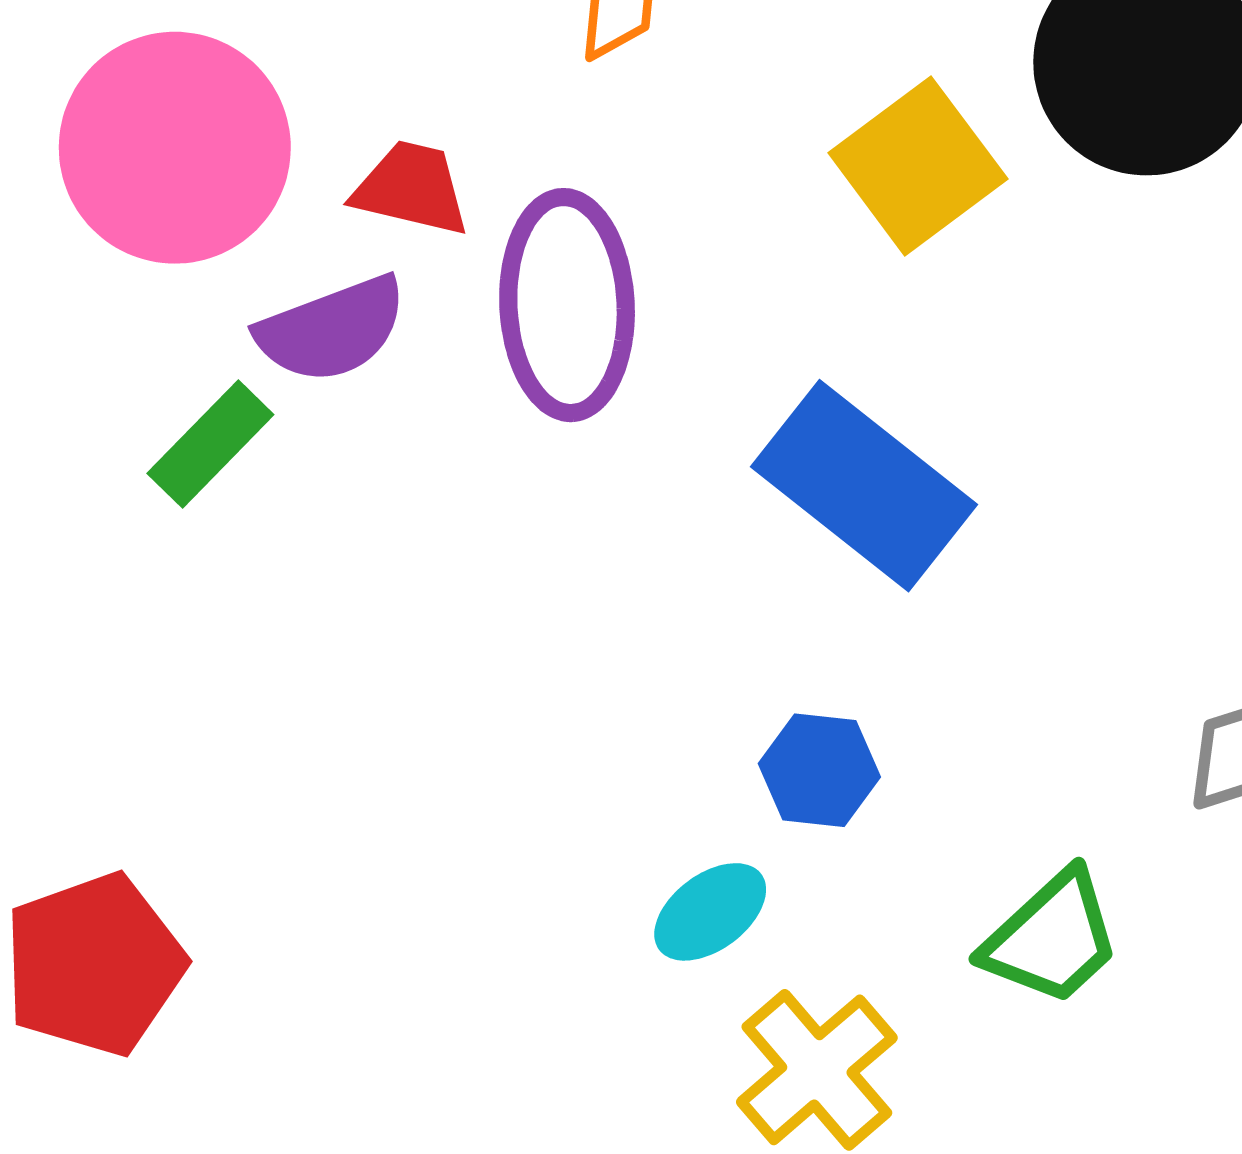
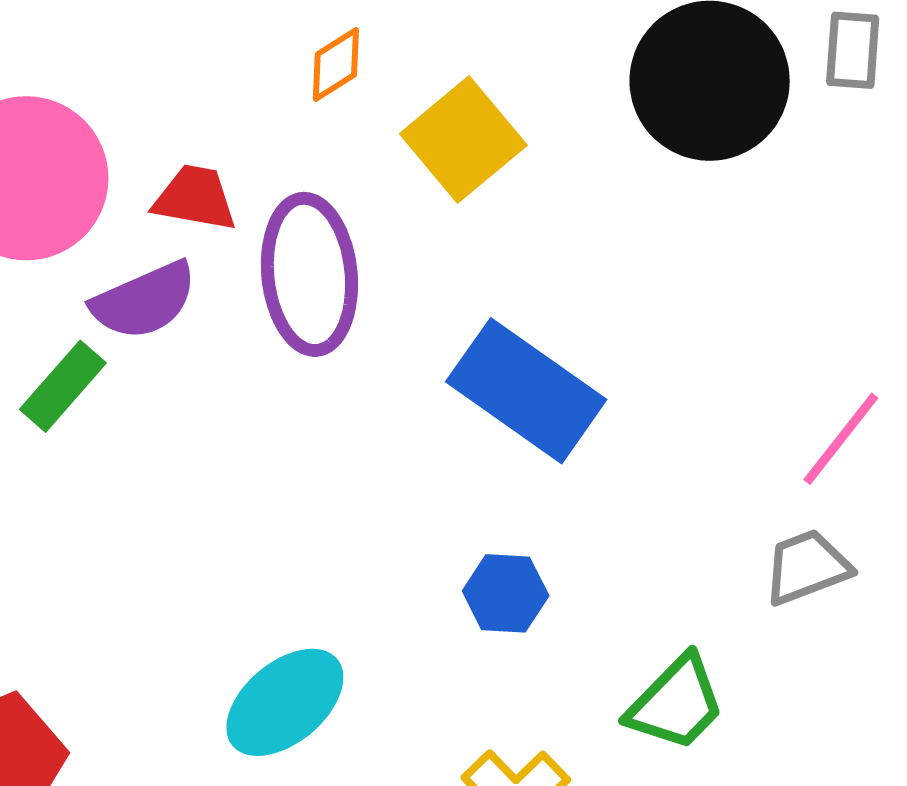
yellow square: (918, 166) -> (463, 140), moved
cyan ellipse: (710, 912) -> (285, 702), moved, size x1.5

